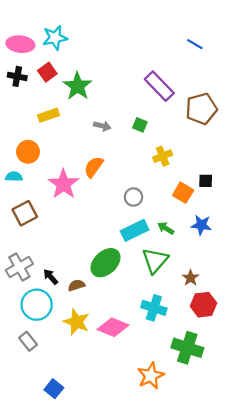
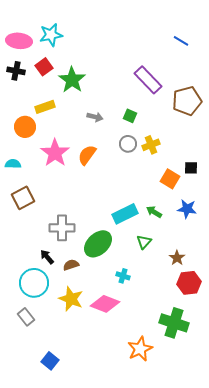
orange circle: (28, 152) -> (25, 127), moved
pink star: (64, 184) -> (55, 153), moved
gray circle: (133, 197) -> (128, 144), moved
green triangle: (155, 261) -> (144, 242), size x0.6
gray cross: (19, 267) -> (62, 228), moved, turned 30
cyan cross: (154, 308) -> (123, 276), moved, size x0.6

